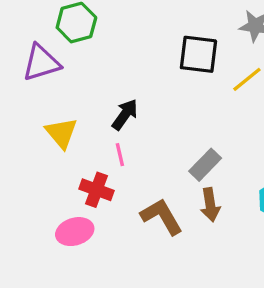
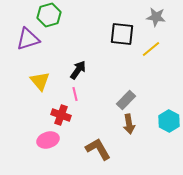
brown L-shape: (162, 216) -> (98, 149), moved

